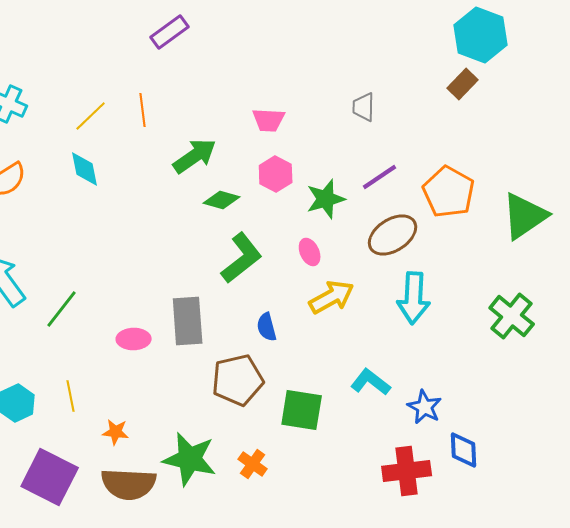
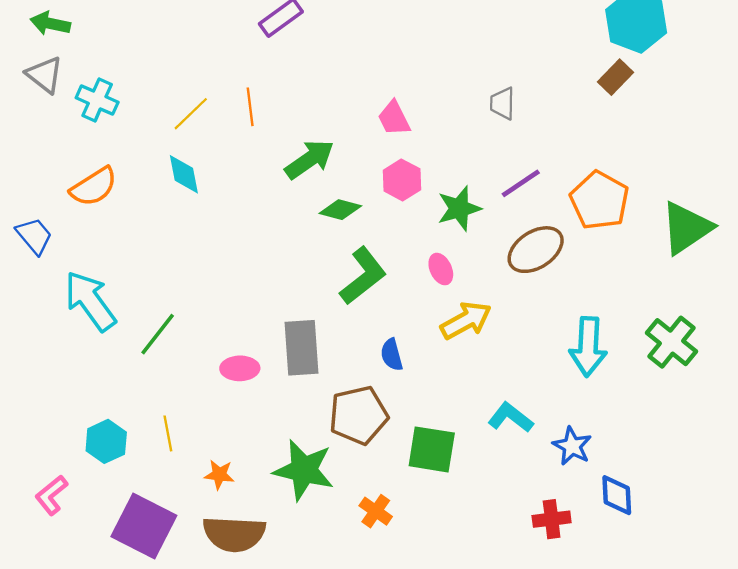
pink trapezoid: (269, 120) -> (394, 118), turned 60
cyan arrow: (414, 298) -> (588, 347), moved
green star: (190, 459) -> (304, 470), moved
red cross: (407, 471) -> (552, 519), size x0.7

